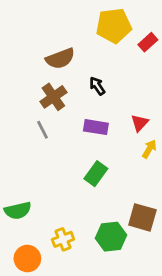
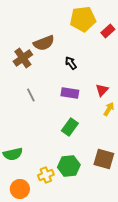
brown cross: (53, 97) -> (23, 58), moved
green hexagon: (111, 237) -> (69, 166), moved

